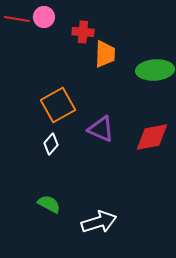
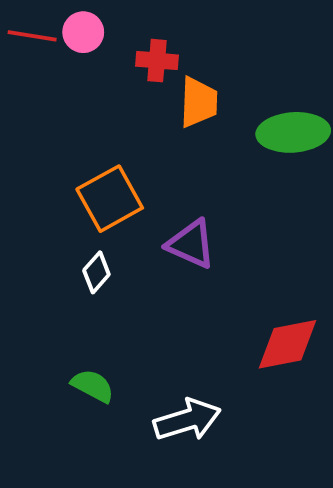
red diamond: (152, 137) -> (287, 344), moved

